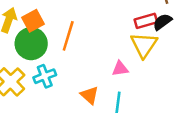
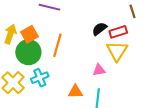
black semicircle: (162, 22) -> (99, 29), moved
orange triangle: (89, 95) -> (75, 92), turned -42

